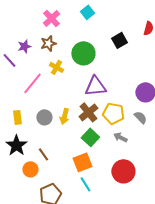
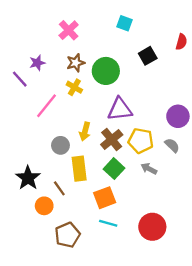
cyan square: (87, 12) -> (124, 23), moved, turned -32
brown star: (48, 43) -> (76, 63), moved
yellow arrow: (64, 116) -> (85, 131), moved
yellow rectangle: (17, 117) -> (79, 169), moved, size x1.5
red circle: (123, 171) -> (152, 227), moved
cyan line: (85, 184) -> (108, 223), turned -42

